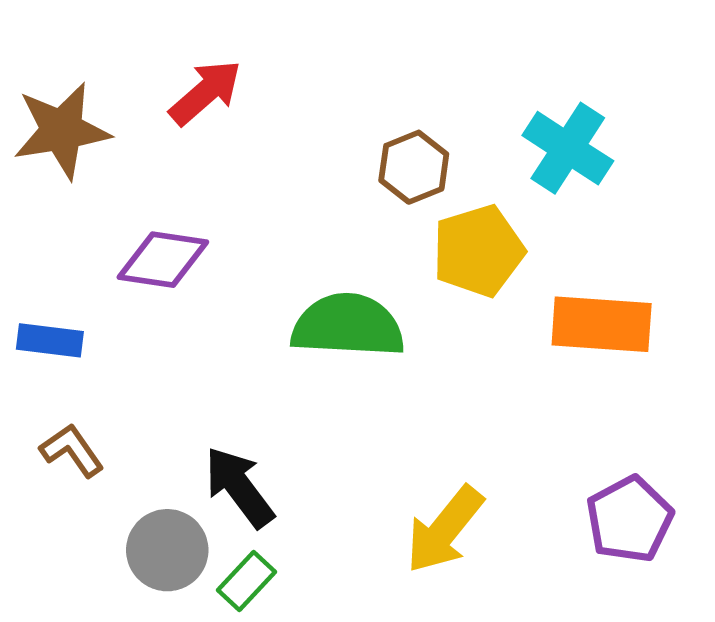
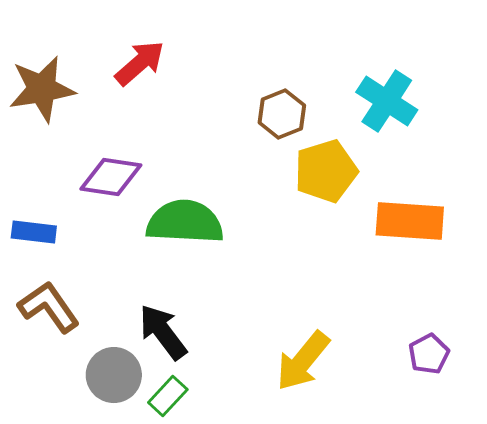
green semicircle: (348, 326) -> (185, 222), moved
brown L-shape: (72, 450) -> (49, 307), size x1.4
purple pentagon: (629, 519) -> (429, 354), size x0.7

